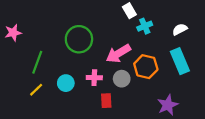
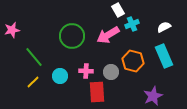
pink arrow: (118, 53) -> (108, 35), moved
green line: (37, 62) -> (34, 57), turned -60
red rectangle: (106, 101) -> (97, 92), size x1.5

